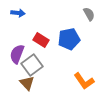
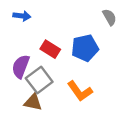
orange L-shape: (84, 81) -> (80, 91), moved
brown triangle: (27, 83) -> (33, 102), turned -35

